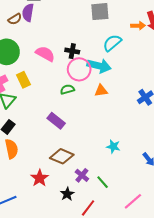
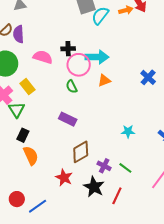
purple semicircle: (28, 13) -> (19, 34), moved
cyan semicircle: (112, 43) -> (100, 16), moved
green semicircle: (67, 89) -> (72, 87), turned -88
brown diamond: (62, 156) -> (81, 152), turned -40
black star: (67, 194) -> (94, 187), size x1.5

